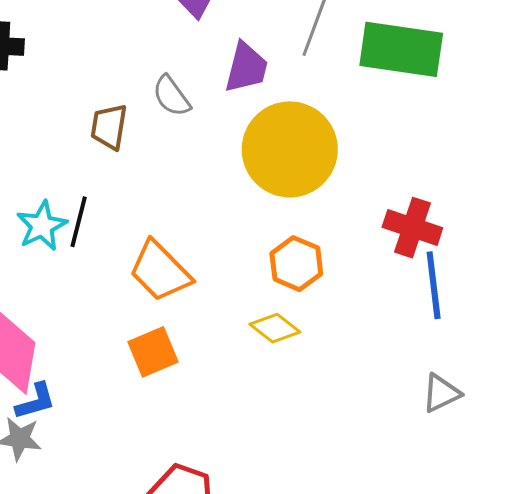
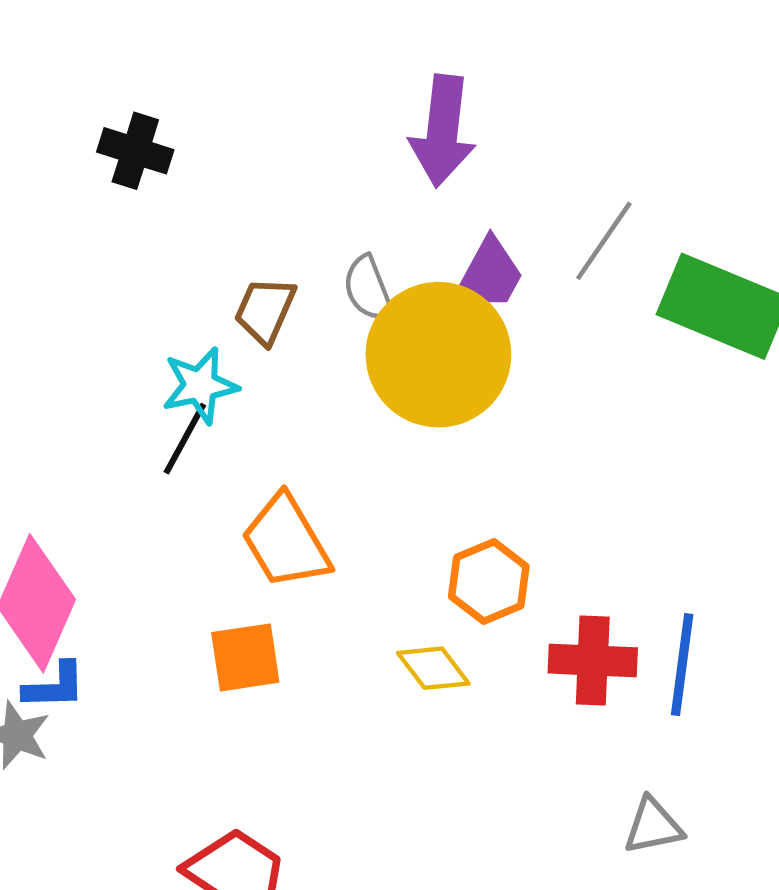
yellow circle: (290, 149) -> (438, 355), moved
cyan star: (42, 226) -> (200, 385), moved
red cross: (412, 228) -> (593, 660), moved, turned -30

